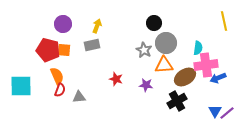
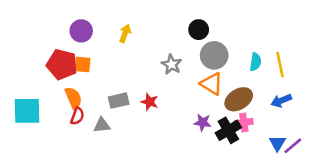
yellow line: (224, 21) -> (280, 64), moved
gray rectangle: (92, 45) -> (119, 101), moved
gray star: (144, 50) -> (172, 64), moved
orange triangle: (164, 65) -> (212, 84), turned 36
pink cross: (206, 65) -> (244, 123), moved, size x0.6
purple star: (146, 85) -> (203, 123), moved

